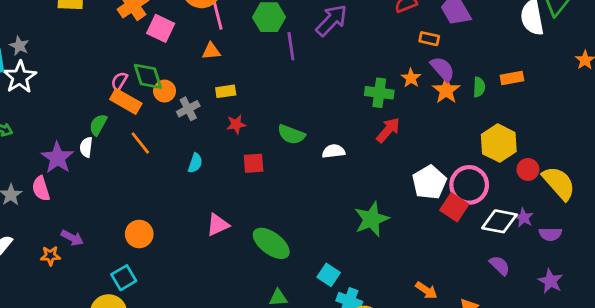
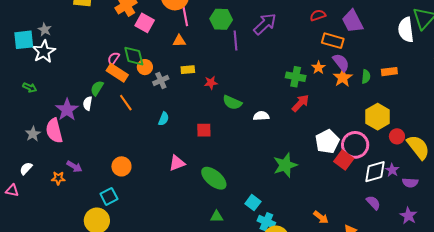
orange rectangle: (429, 39) -> (333, 41), size x1.5
red star: (236, 124) -> (211, 83), moved
red square: (254, 163) -> (204, 130), moved
pink semicircle: (41, 189) -> (54, 131), size x1.4
white diamond: (499, 221) -> (375, 172), turned -30

